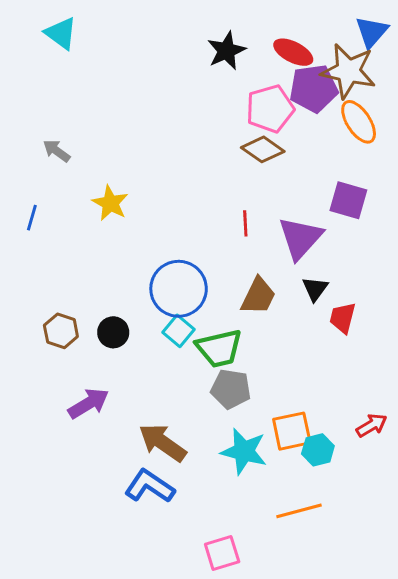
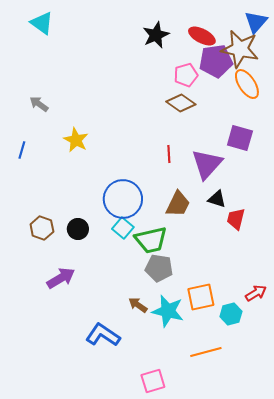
pink pentagon: (270, 109) -> (186, 75), size x0.7
black triangle: (315, 289) -> (217, 199), turned -48
brown arrow: (163, 443) -> (138, 305), moved, size x0.6
cyan hexagon: (318, 450) -> (231, 314), moved

